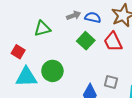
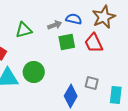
gray arrow: (74, 15) -> (55, 25), moved
green square: (86, 41) -> (67, 42), turned 36

